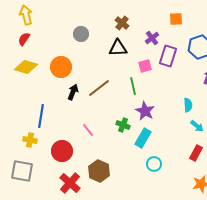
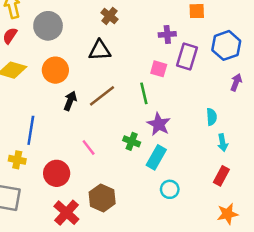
brown cross: (122, 23) -> (109, 16), moved
gray circle: (81, 34) -> (48, 26), moved, size x1.5
purple cross: (152, 38) -> (167, 34), turned 32
black triangle: (118, 48) -> (100, 50), moved
pink square: (145, 66) -> (159, 69), turned 32
cyan arrow: (197, 126) -> (223, 143), turned 40

